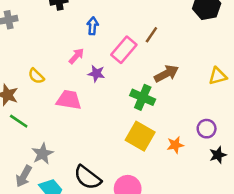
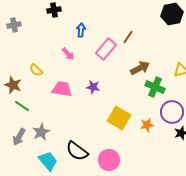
pink arrow: (76, 56) -> (68, 54), turned 96
purple star: (96, 74) -> (93, 87), moved
green cross: (143, 97) -> (155, 87), moved
purple circle: (207, 129) -> (172, 112), size x1.5
gray arrow: (24, 176) -> (19, 137), moved

